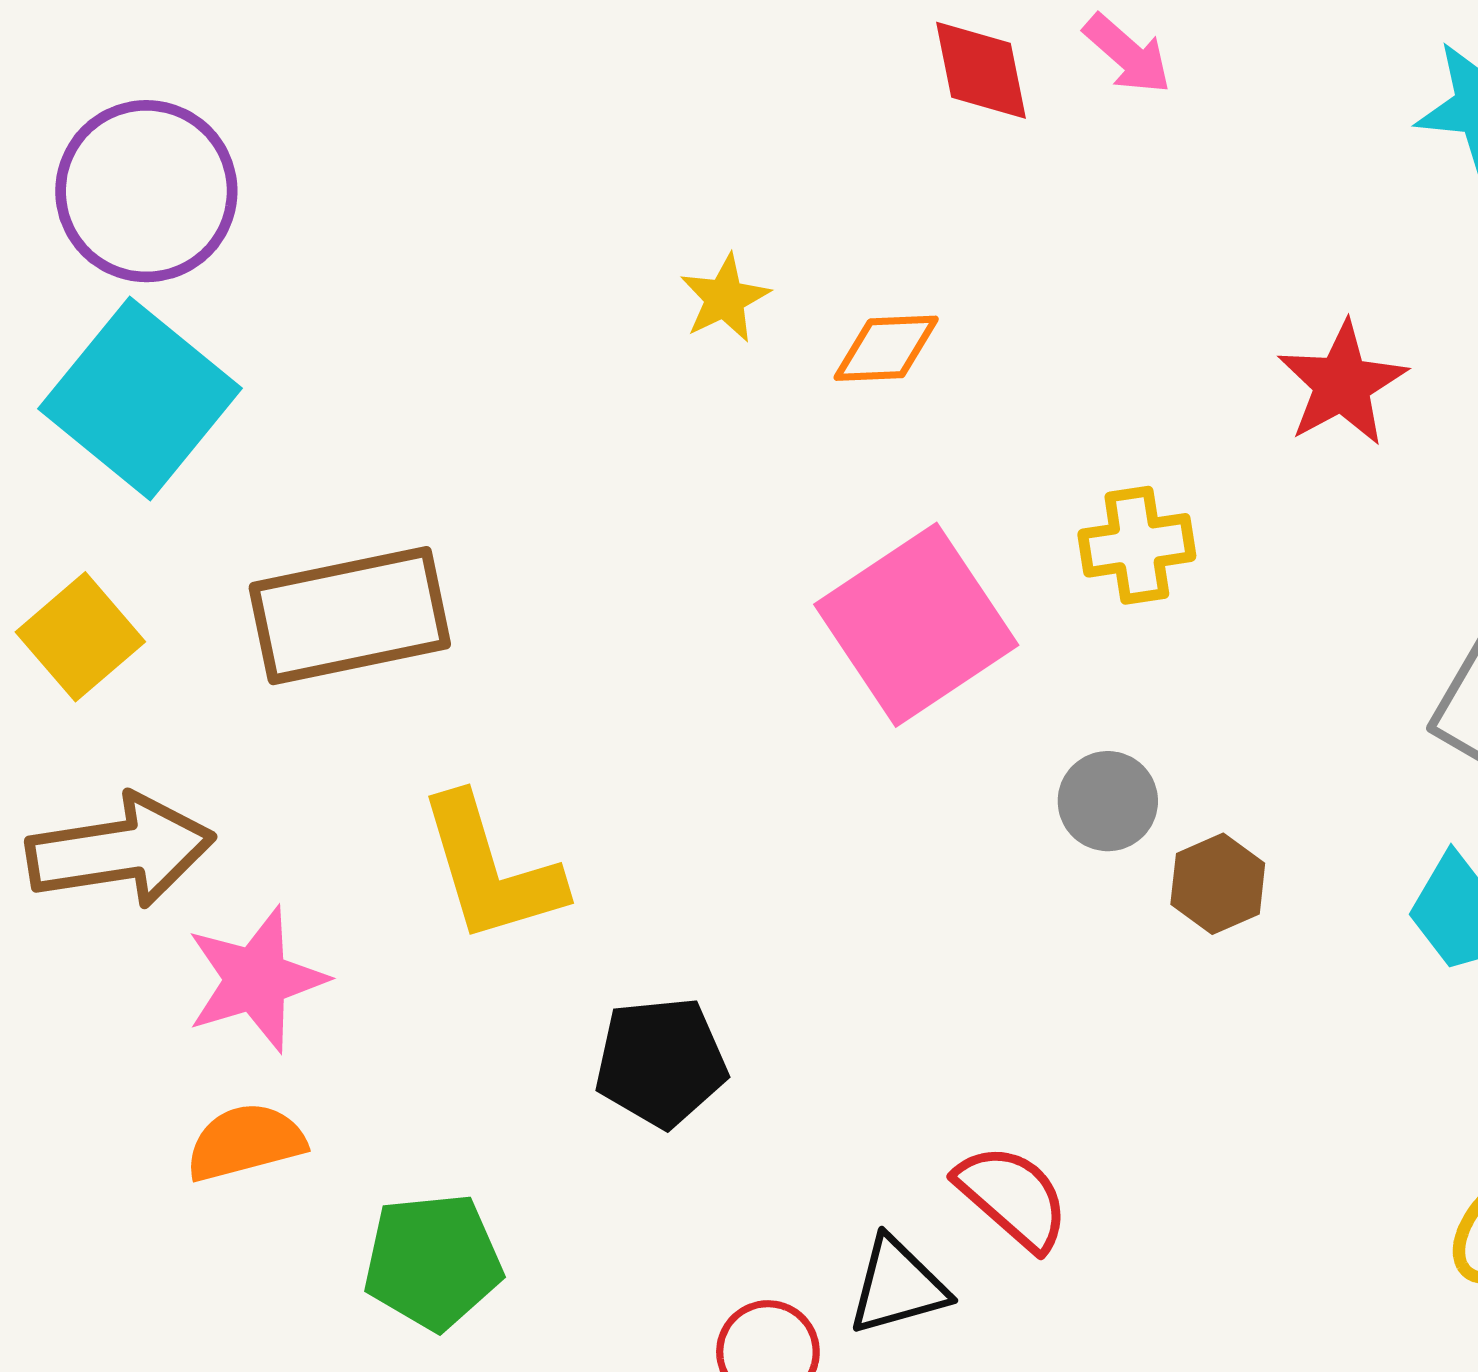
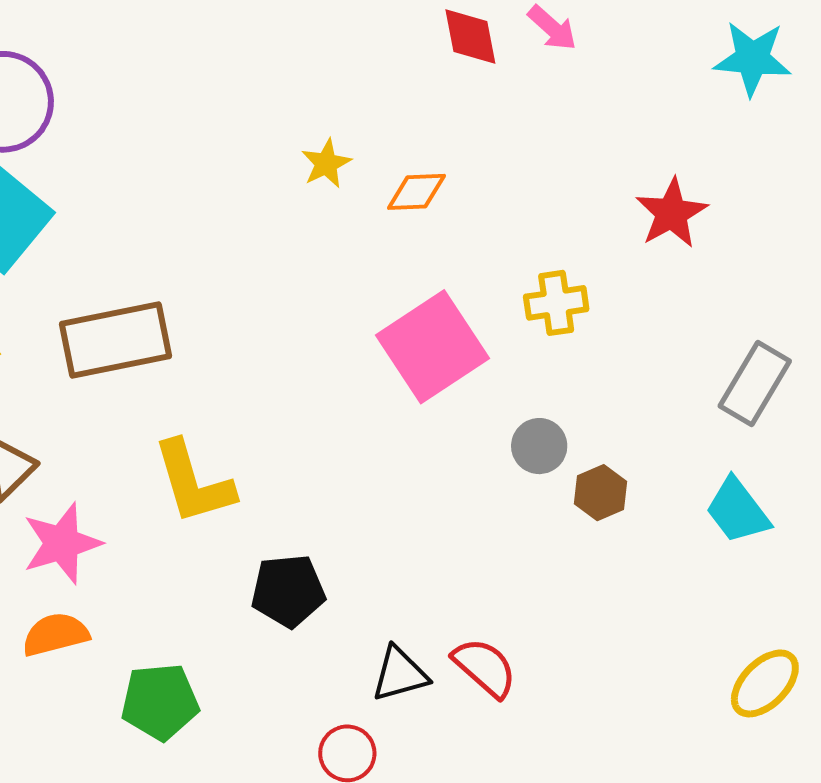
black triangle: (898, 1286) -> (400, 674), moved

